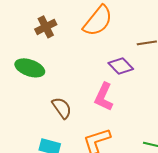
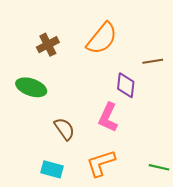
purple diamond: (121, 66) -> (126, 85), turned 50

